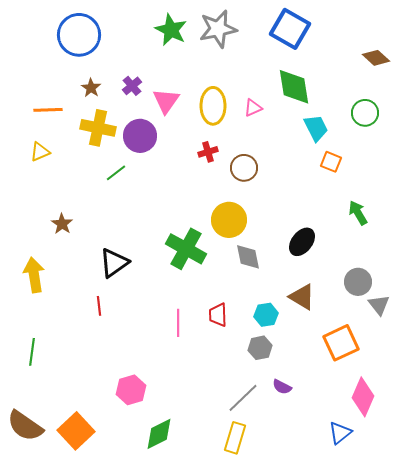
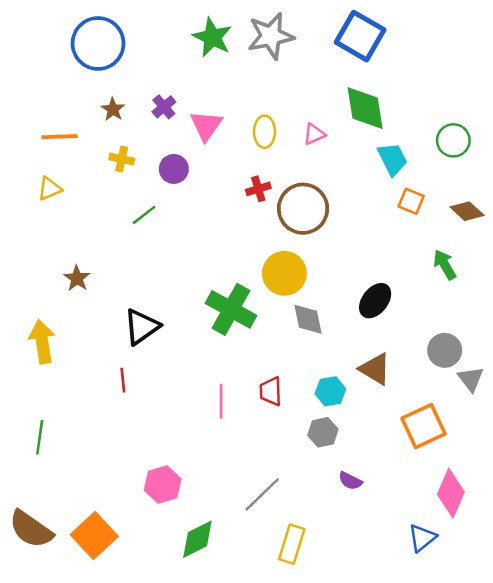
brown diamond: (376, 58) -> (467, 211), moved
yellow ellipse: (213, 106) -> (265, 132), size x0.7
yellow cross: (98, 128) -> (122, 159), size x0.6
purple circle: (140, 136) -> (174, 169), size x0.7
brown circle: (244, 168) -> (303, 209), size x1.5
gray line: (243, 398) -> (262, 494), moved

